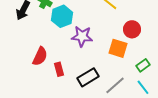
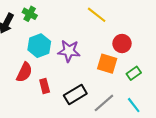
cyan hexagon: (62, 16) -> (39, 46), moved
green rectangle: (143, 65) -> (134, 73), moved

